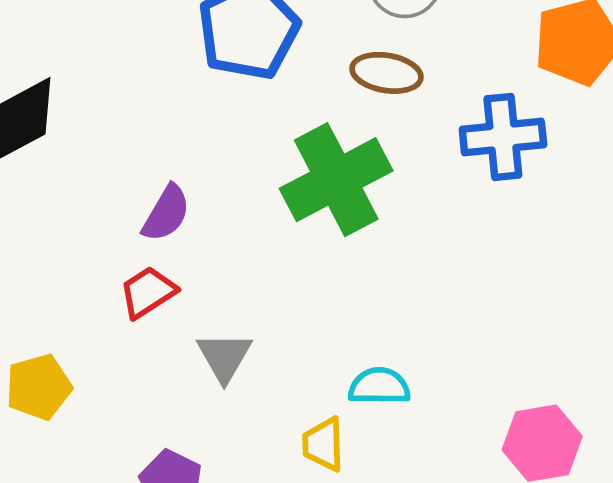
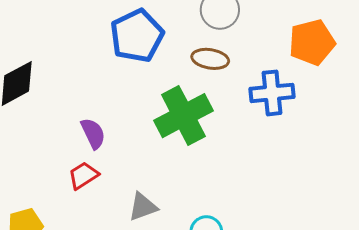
purple semicircle: (166, 213) -> (93, 133), turned -56
gray triangle: (224, 357) -> (143, 207), moved, turned 40

